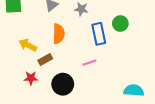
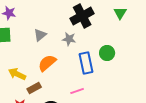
orange semicircle: (59, 34) -> (47, 63), turned -132

